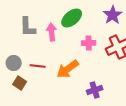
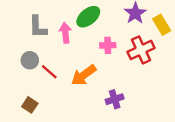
gray circle: (14, 63) -> (30, 60), moved
red line: (38, 66) -> (49, 72), turned 35
brown square: (20, 83) -> (30, 105), moved

